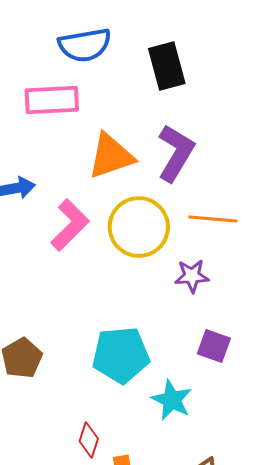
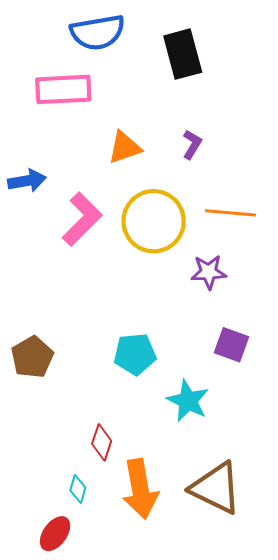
purple L-shape: (176, 153) -> (192, 144), size x0.5
orange triangle: (111, 156) -> (125, 148), size x0.7
cyan pentagon: (121, 355) -> (135, 354), size x0.7

